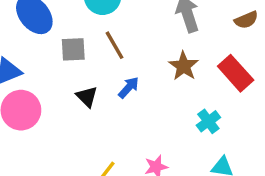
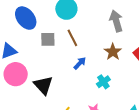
black triangle: (87, 97) -> (43, 85), moved, size x1.5
cyan cross: (208, 121) -> (103, 82), moved

